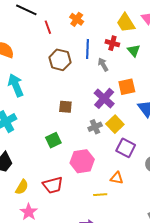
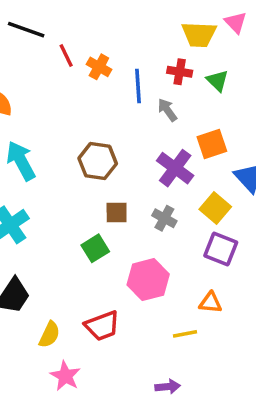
orange cross: (77, 19) -> (99, 67), moved
yellow trapezoid: (126, 23) -> (199, 34), turned -50
brown hexagon: (60, 60) -> (98, 161), moved
brown square: (65, 107) -> (117, 212), moved
yellow square: (115, 124) -> (215, 208), moved
gray cross: (95, 127) -> (164, 218), turned -32

